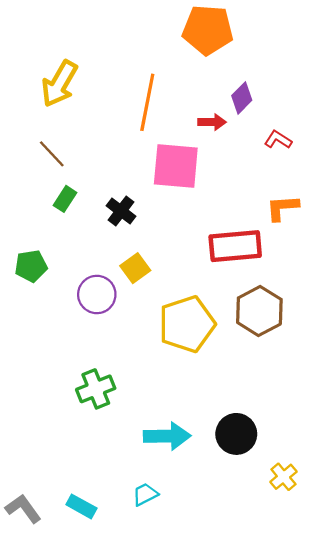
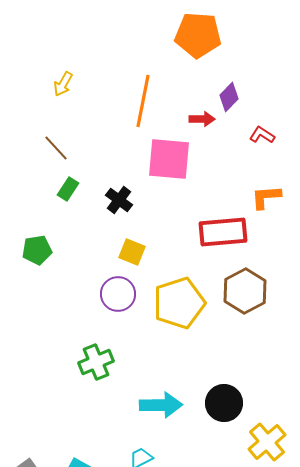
yellow arrow: (59, 84) -> (63, 84), size x0.6
yellow square: (135, 268) -> (132, 252), turned -32
purple circle: (97, 294) -> (118, 294), moved
yellow cross: (283, 477) -> (267, 442), size x1.5

